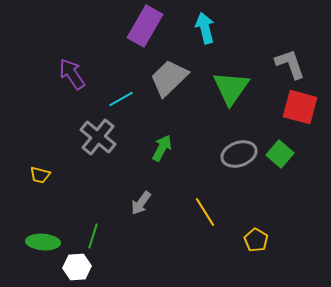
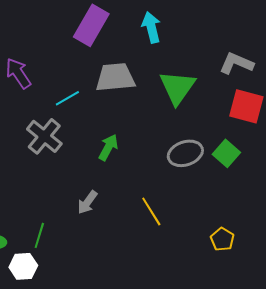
gray L-shape: (290, 64) -> (236, 63), turned -48
gray trapezoid: (169, 78) -> (115, 77), turned 39
yellow pentagon: (256, 240) -> (222, 239), moved

